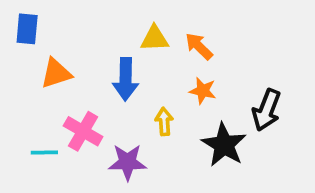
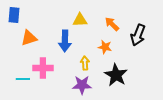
orange arrow: (199, 46) -> (112, 24), moved
black arrow: (267, 110) -> (138, 35), moved
pink cross: (83, 131) -> (43, 68), turned -30
purple star: (127, 162) -> (82, 85), moved

